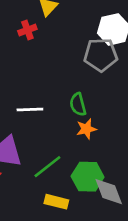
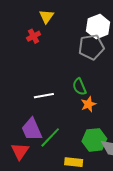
green line: (47, 167) -> (50, 137), moved

